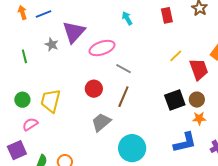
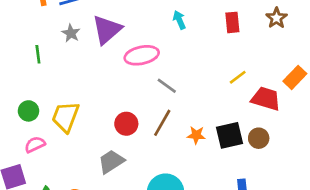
gray star: (52, 45) -> (71, 33), moved
red trapezoid: (199, 69) -> (266, 99), turned -60
red circle: (94, 89) -> (126, 124), moved
orange star: (199, 118) -> (196, 135), moved
gray trapezoid: (101, 122) -> (111, 162), moved

